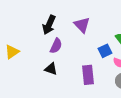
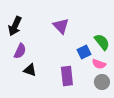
black arrow: (49, 25) -> (15, 26), moved
purple semicircle: (56, 46) -> (20, 51), moved

